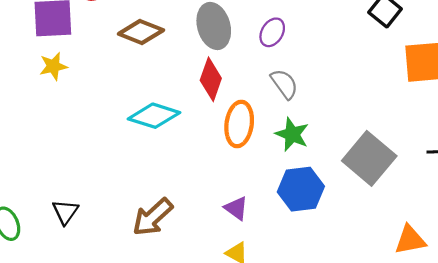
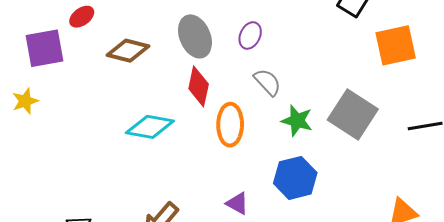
yellow star: (53, 66) -> (25, 101), moved
green star: (292, 134) -> (297, 121), moved
gray square: (369, 158) -> (353, 115), moved

